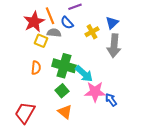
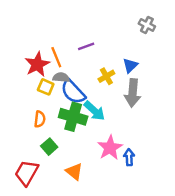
blue semicircle: (67, 23) -> (73, 92), moved, size x1.6
cyan arrow: (84, 74) -> (94, 111), moved
green square: (62, 91) -> (49, 147), moved
pink star: (95, 92) -> (110, 148), turned -30
blue arrow: (111, 100) -> (129, 157), turned 32

